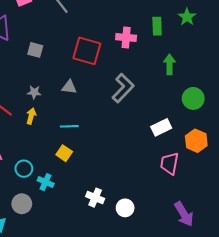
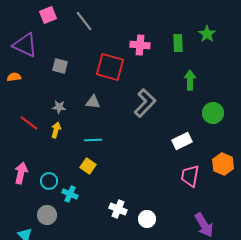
pink cross: (126, 38) -> (140, 45), moved
orange hexagon: (196, 141) -> (223, 164), moved

